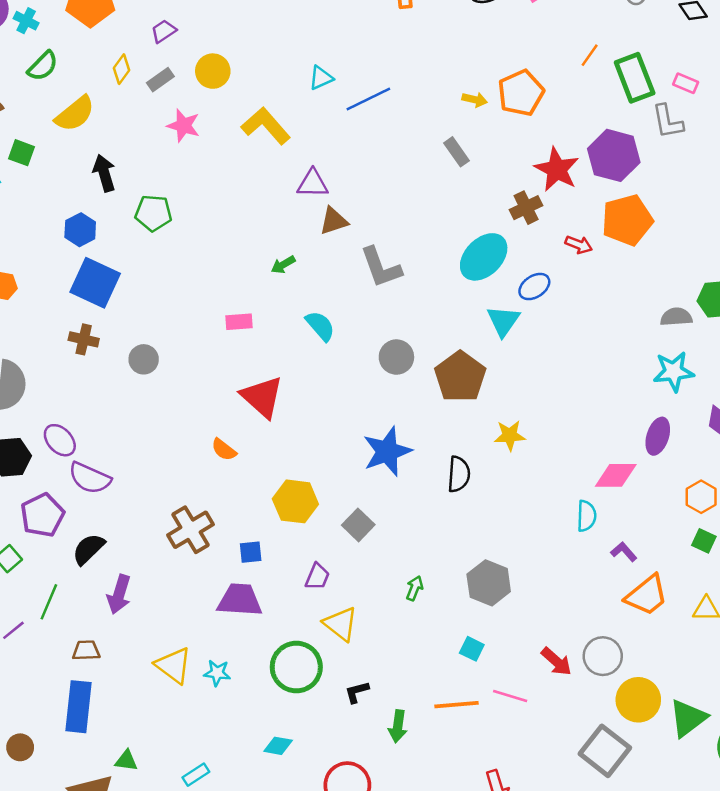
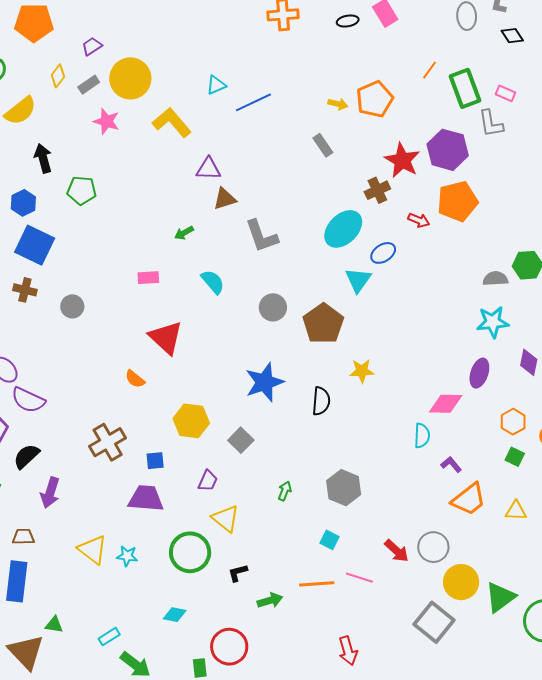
yellow circle: (213, 71) -> (130, 78), size x1.5
green arrow: (398, 726) -> (270, 600), turned -115

